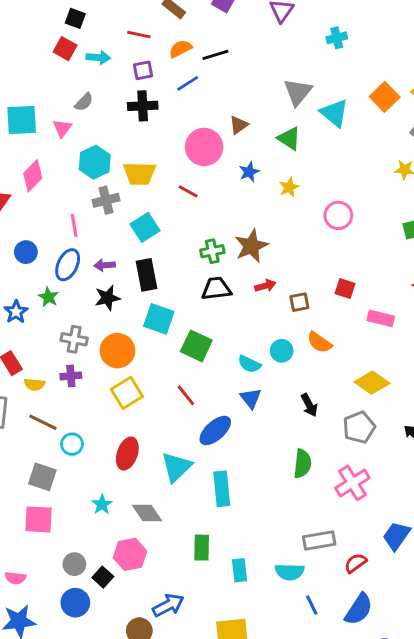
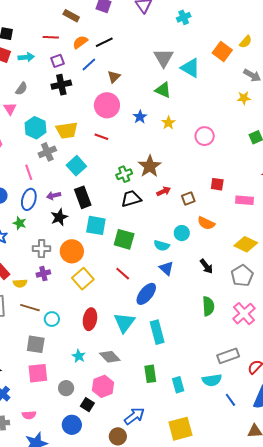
brown triangle: (239, 125) -> (114, 77), moved
gray circle: (74, 564) -> (66, 388), moved

